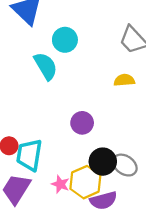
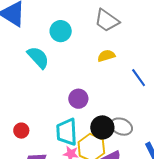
cyan circle: (65, 40) -> (61, 31), moved
cyan trapezoid: (29, 155) -> (67, 132), moved

